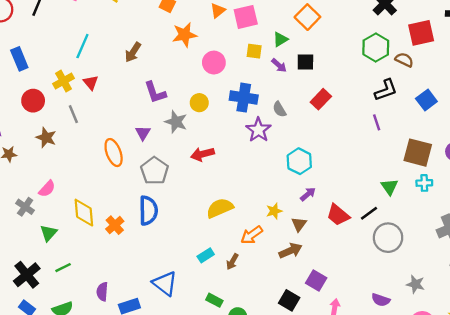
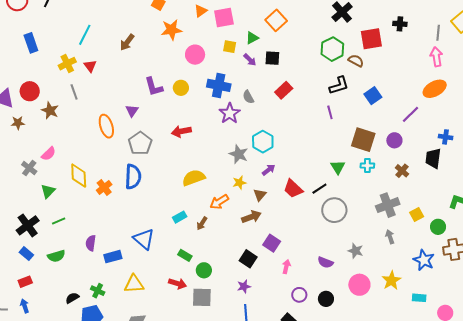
purple L-shape: (155, 92) -> (154, 87), moved
red circle: (33, 101) -> (30, 91), moved
gray star: (176, 122) -> (239, 154), moved

